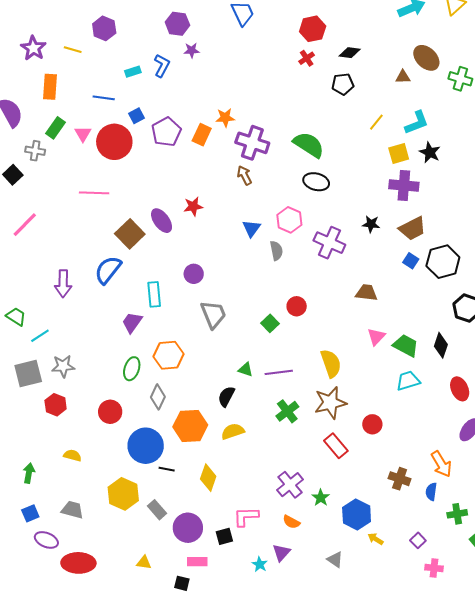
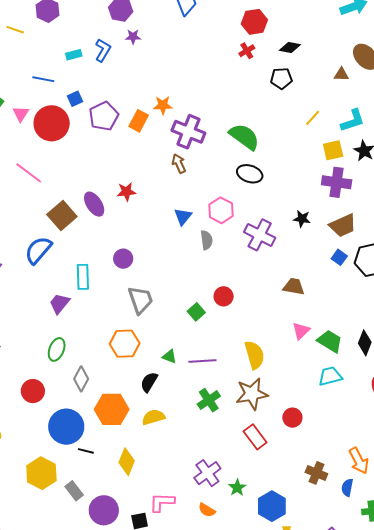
pink line: (94, 193) -> (29, 173), turned 32
orange hexagon: (168, 355) -> (125, 344), moved

